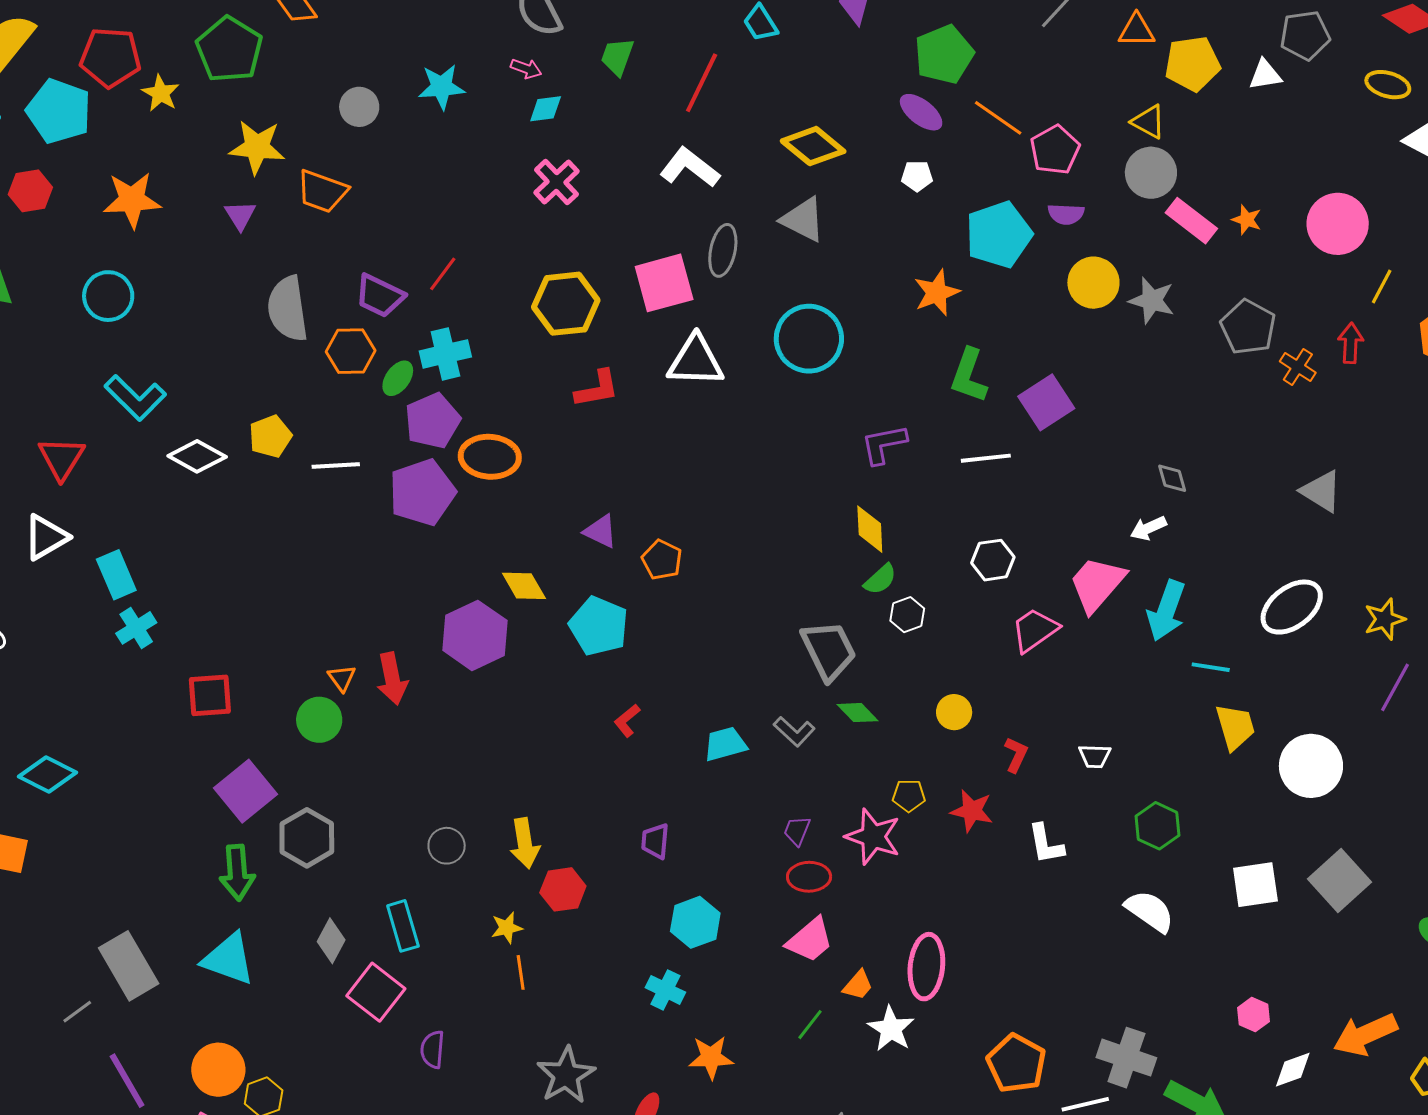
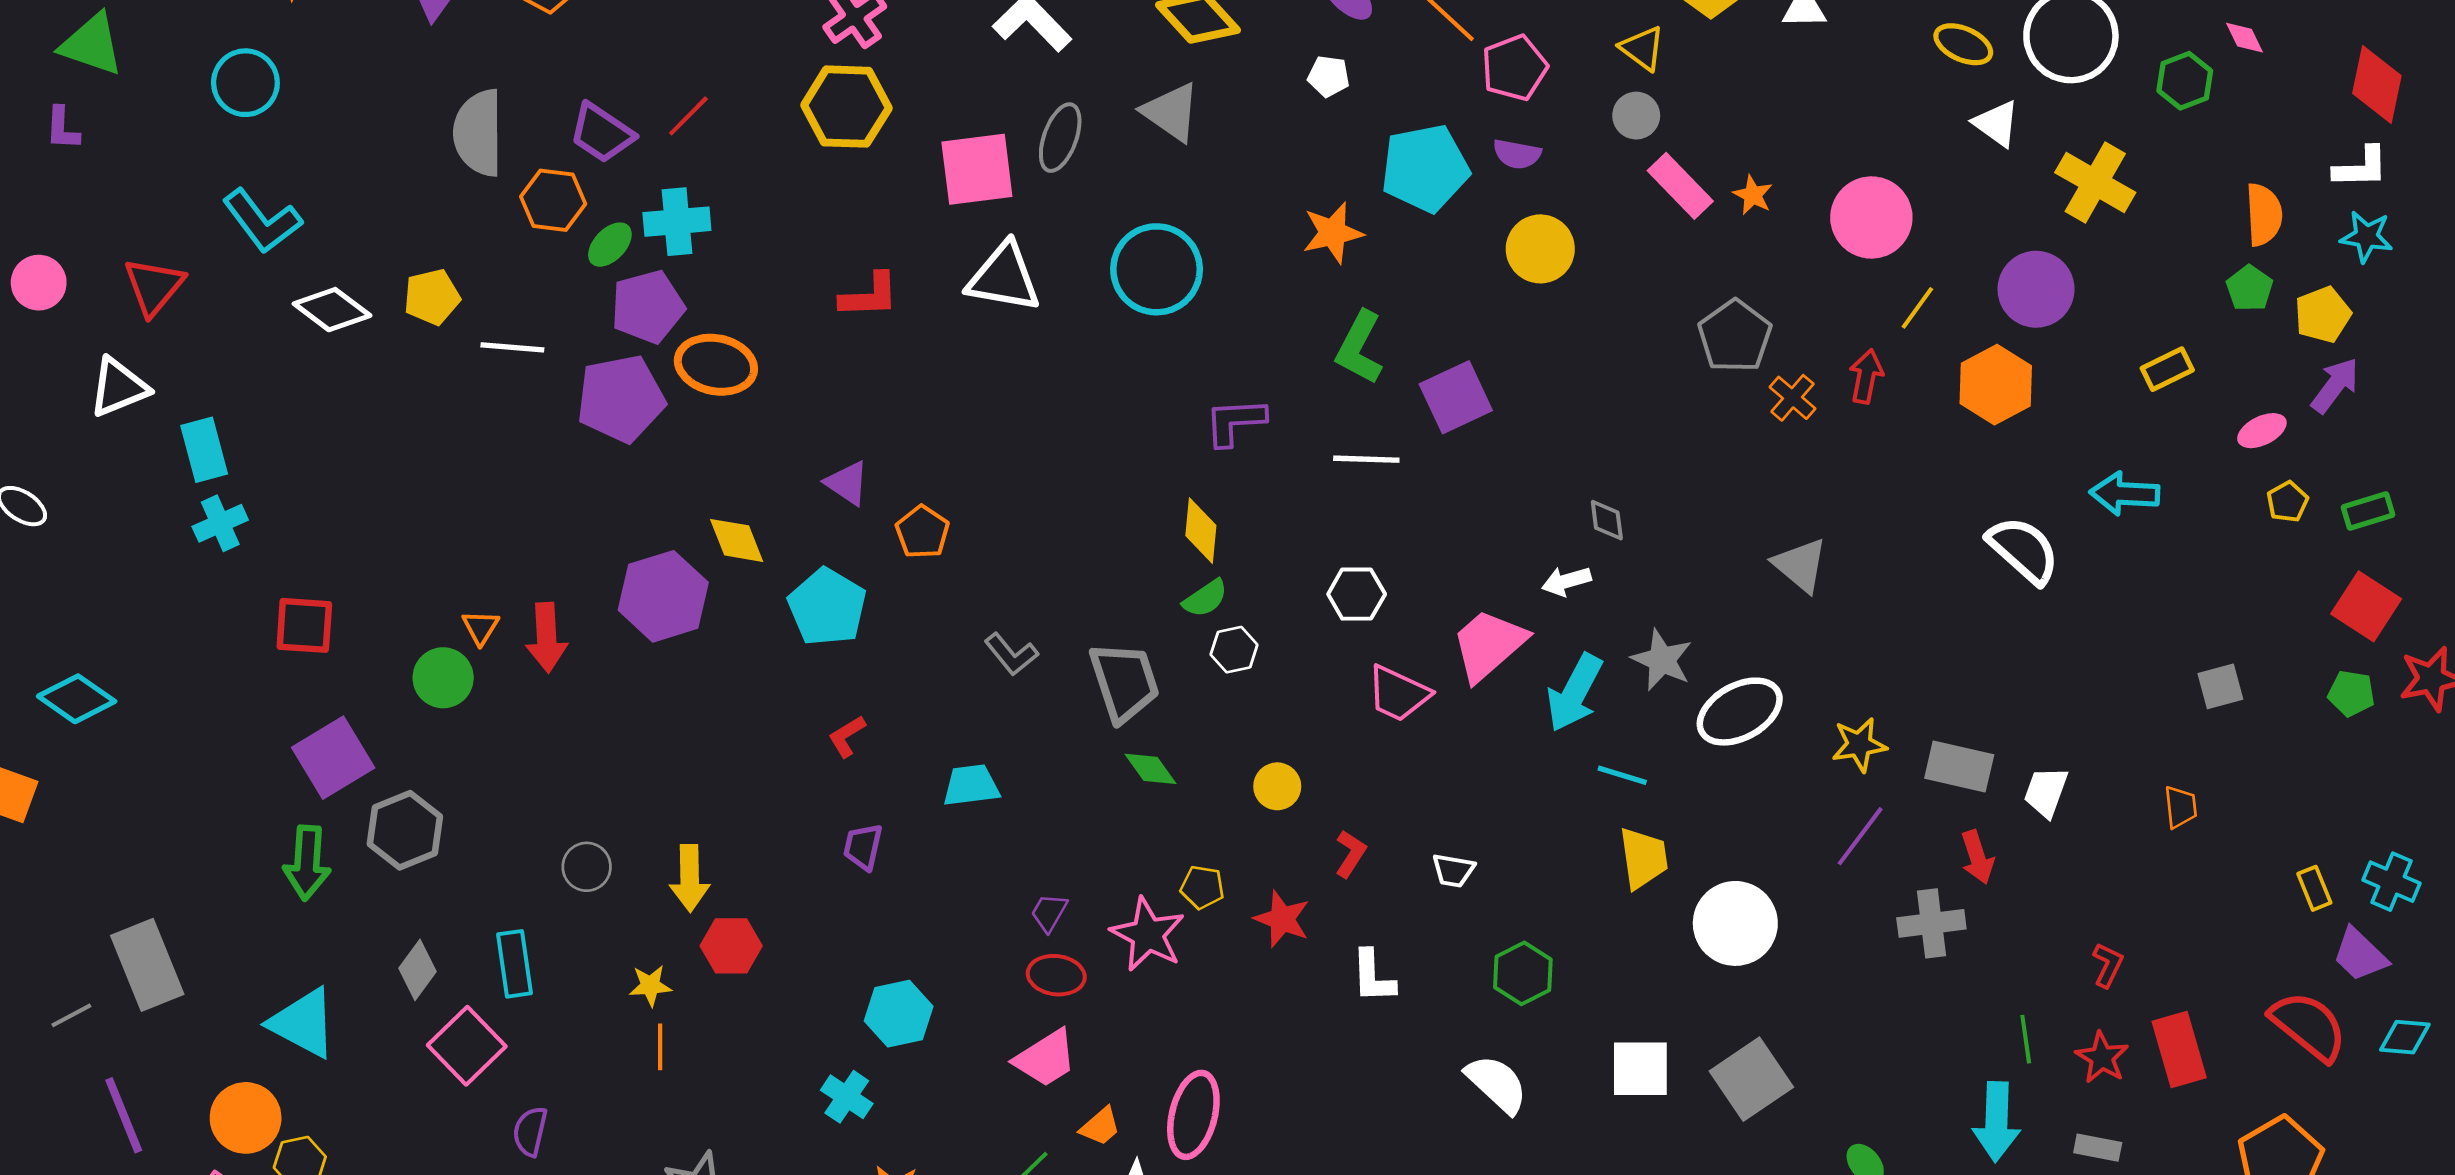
gray circle: (1151, 173) -> (1636, 116), size x0.7
gray star: (1152, 300) -> (1662, 660), moved
yellow hexagon: (566, 304) -> (846, 107), moved
pink trapezoid: (1035, 630) -> (1398, 694), turned -128
gray L-shape: (794, 732) -> (1011, 654), moved
purple trapezoid: (655, 841) -> (863, 847), moved
cyan triangle: (228, 959) -> (303, 1023), moved

